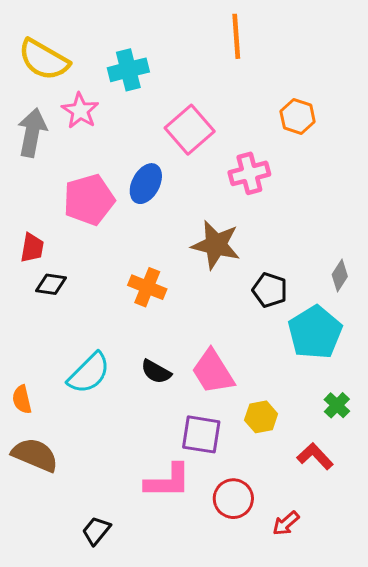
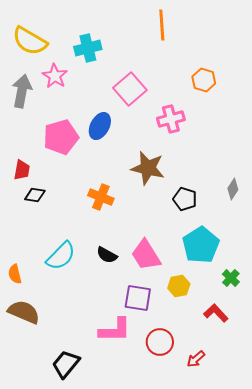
cyan pentagon: (315, 332) -> (201, 245), moved
black trapezoid: (96, 531) -> (66, 364), size x1.4

